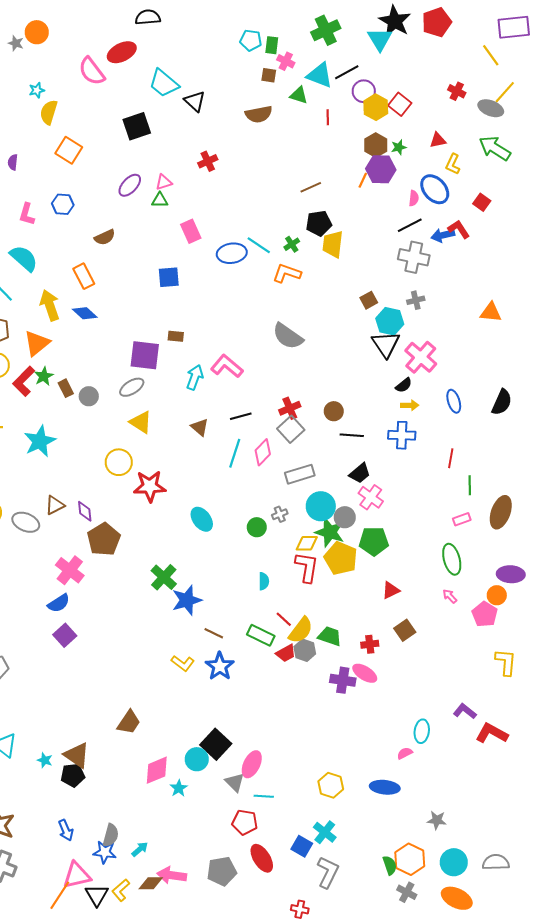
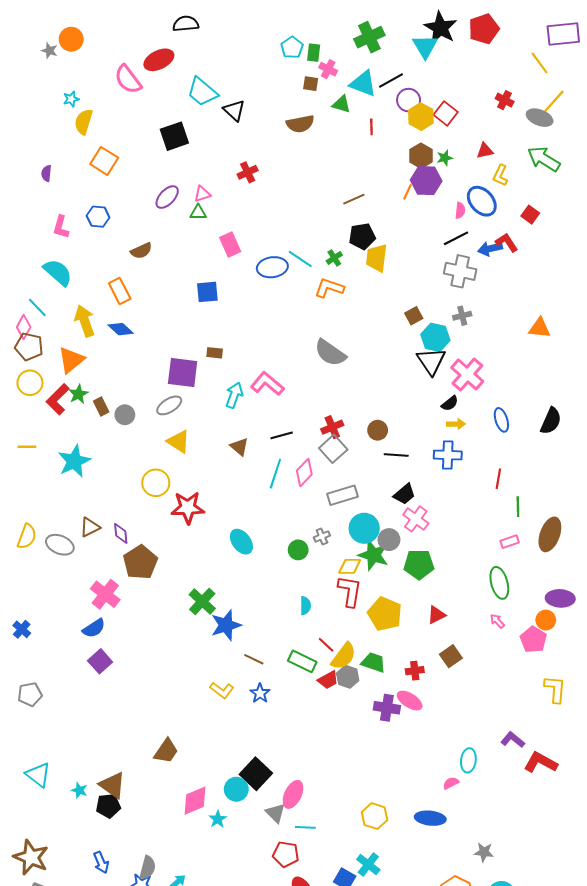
cyan pentagon: (251, 40) -> (292, 47), turned 30
yellow pentagon: (341, 558) -> (385, 614), moved
blue star: (220, 666) -> (260, 693), size x0.7

